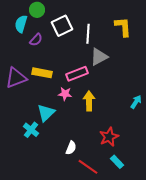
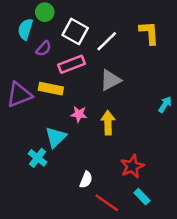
white square: (62, 26) -> (75, 32), turned -35
white line: (88, 34) -> (107, 41), turned 42
gray triangle: (99, 57) -> (110, 80), moved
pink rectangle: (77, 74) -> (71, 64), moved
cyan arrow: (136, 102) -> (165, 104), moved

